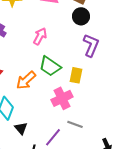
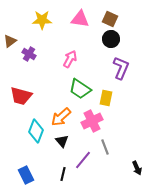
orange arrow: (26, 80) -> (61, 117), moved
gray line: (75, 124) -> (105, 147), turned 49
black triangle: (21, 128) -> (62, 141), moved

